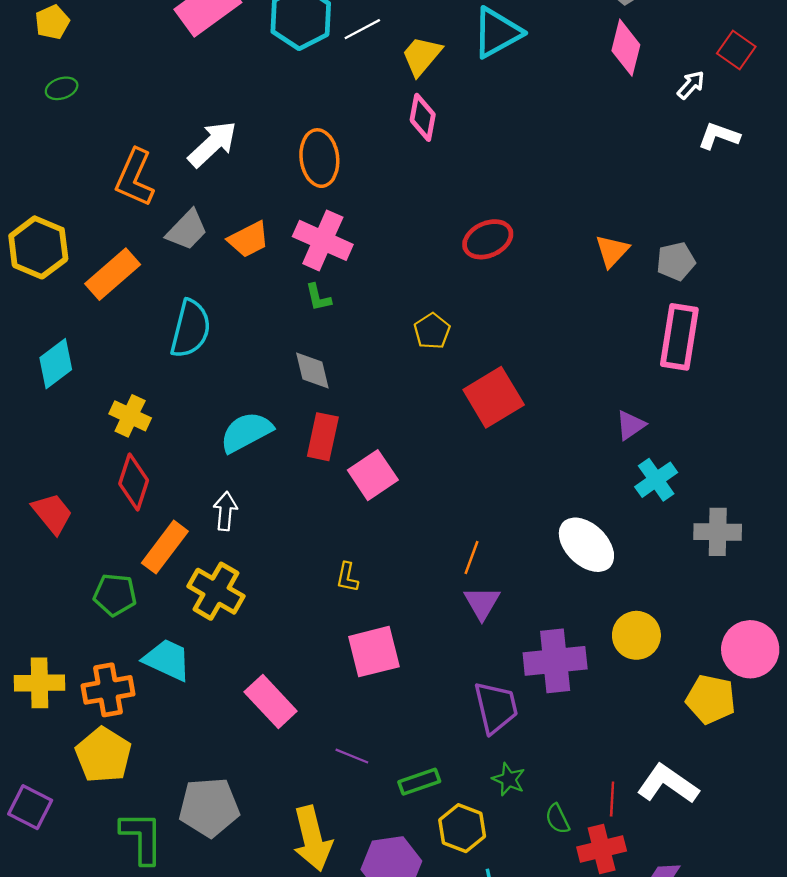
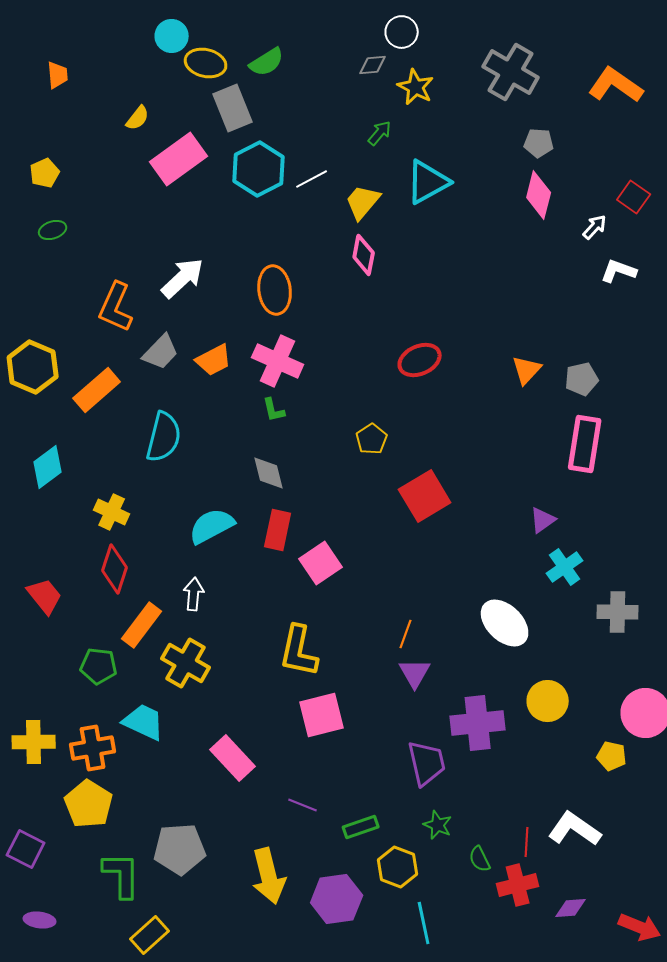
yellow L-shape: (347, 577) -> (299, 651), size x2.0
yellow pentagon: (711, 699) -> (612, 756), size x0.7

